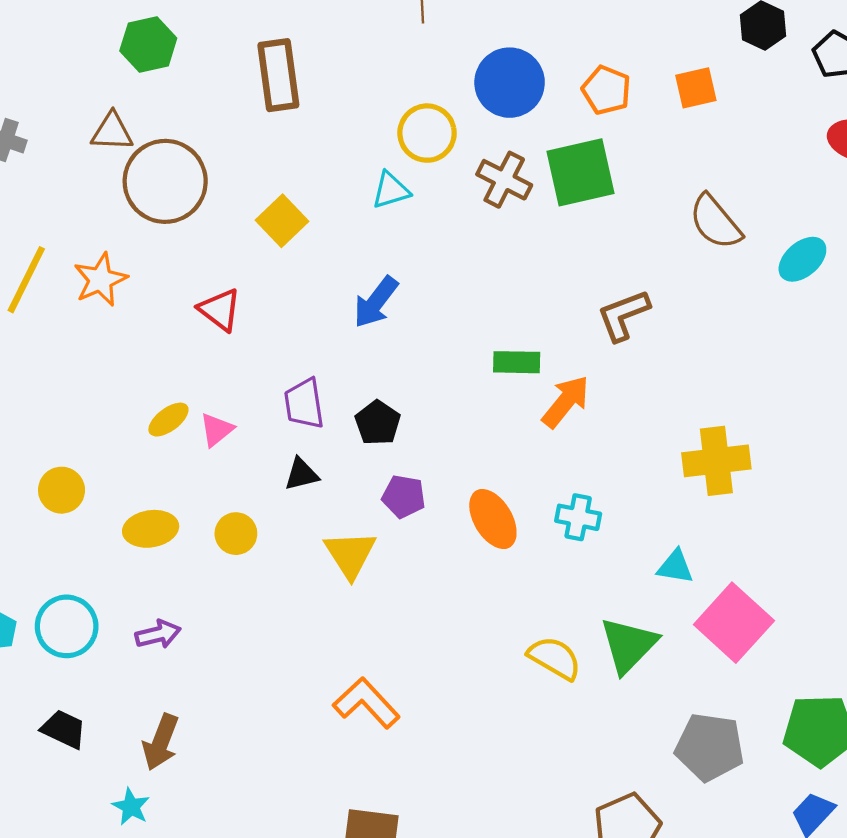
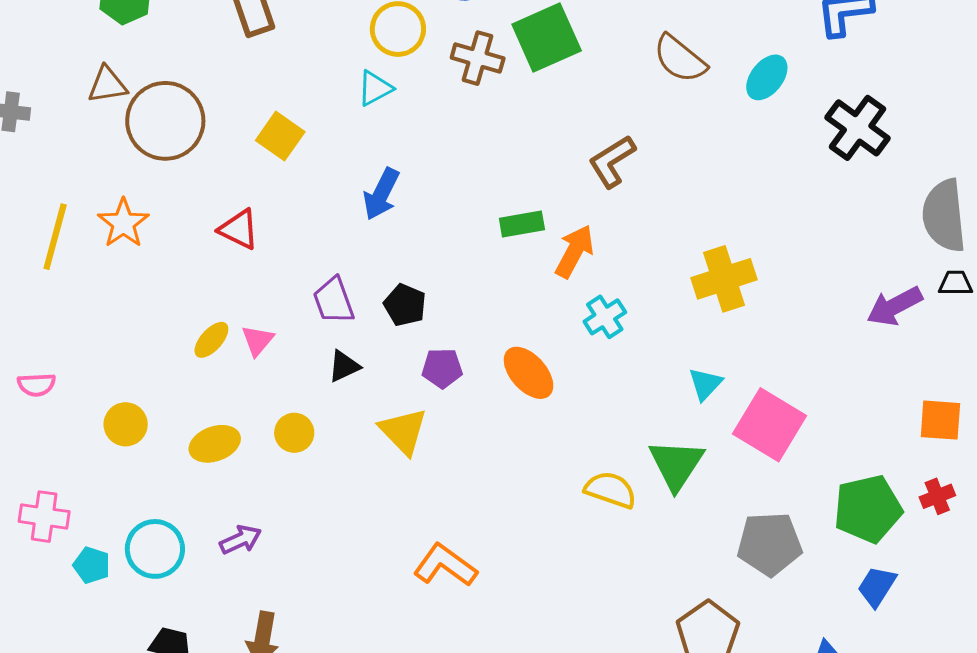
cyan cross: (578, 517) -> (605, 317), moved, turned -33
cyan triangle: (675, 567) -> (705, 384), turned -45

